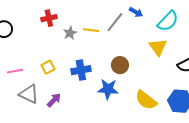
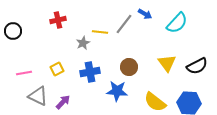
gray star: (70, 33) -> (83, 43), moved
yellow triangle: (158, 47) -> (167, 63), moved

